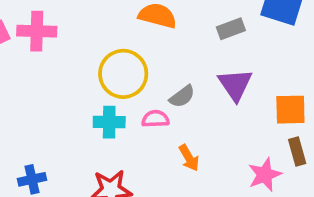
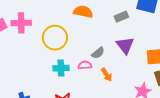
yellow circle: (123, 74) -> (55, 38), moved
orange arrow: (189, 158) -> (107, 75), moved

